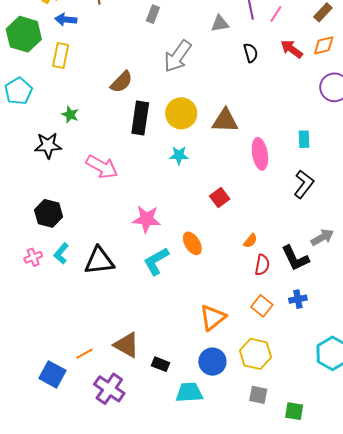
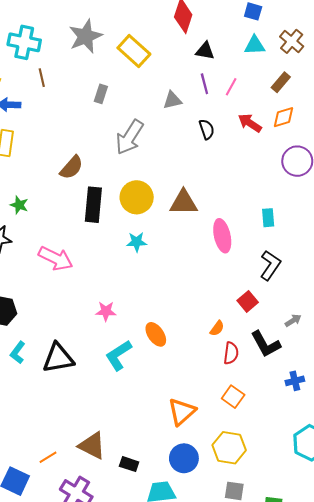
red square: (220, 198) -> (248, 301), moved
pink star: (146, 219) -> (106, 311), size x0.7
gray arrow: (322, 237) -> (293, 320), size x0.7
blue cross: (298, 299) -> (295, 381), moved

